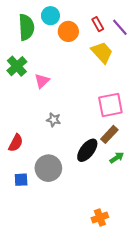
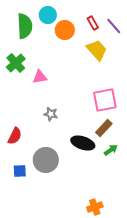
pink triangle: (42, 81) -> (40, 77), turned 35
black ellipse: (87, 150) -> (83, 143), turned 70

